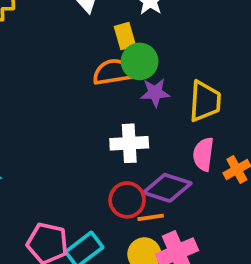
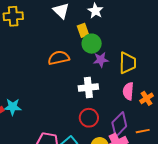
orange semicircle: (113, 72) -> (59, 58), moved
purple diamond: (167, 188) -> (119, 124), moved, turned -60
orange line: (151, 217) -> (143, 131), moved

